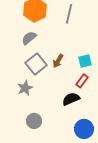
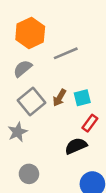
gray line: (69, 14) -> (66, 53), moved, turned 54
cyan square: (85, 61) -> (82, 98), moved

